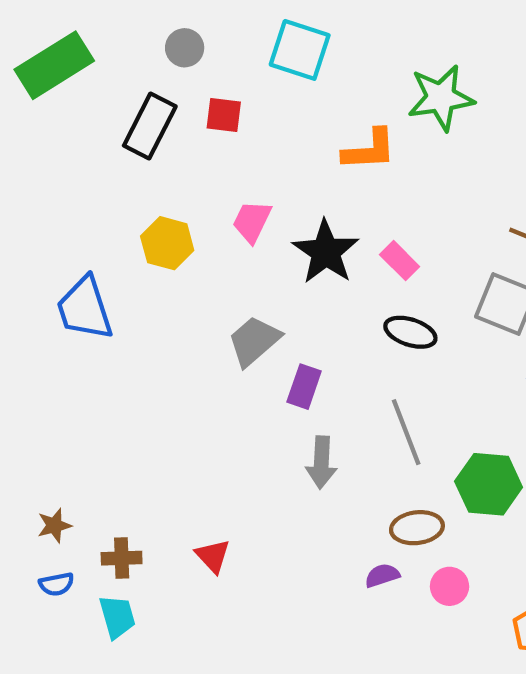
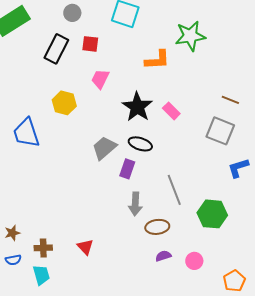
pink trapezoid: (252, 221) -> (100, 79), moved
black ellipse: (410, 332) -> (140, 144), moved
brown ellipse: (417, 528) -> (157, 227), moved

